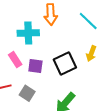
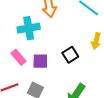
black square: (65, 64) -> (70, 55), size x0.7

